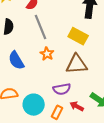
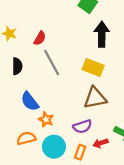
orange star: (47, 54) -> (46, 119), moved
red arrow: (77, 106) -> (101, 143), turned -40

